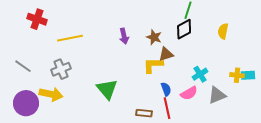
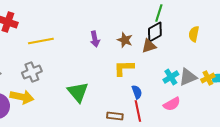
brown triangle: (166, 54) -> (149, 46), moved
yellow cross: (237, 75) -> (208, 78), turned -32
pink semicircle: (189, 93) -> (172, 104), moved
gray triangle: (217, 95) -> (188, 77), moved

